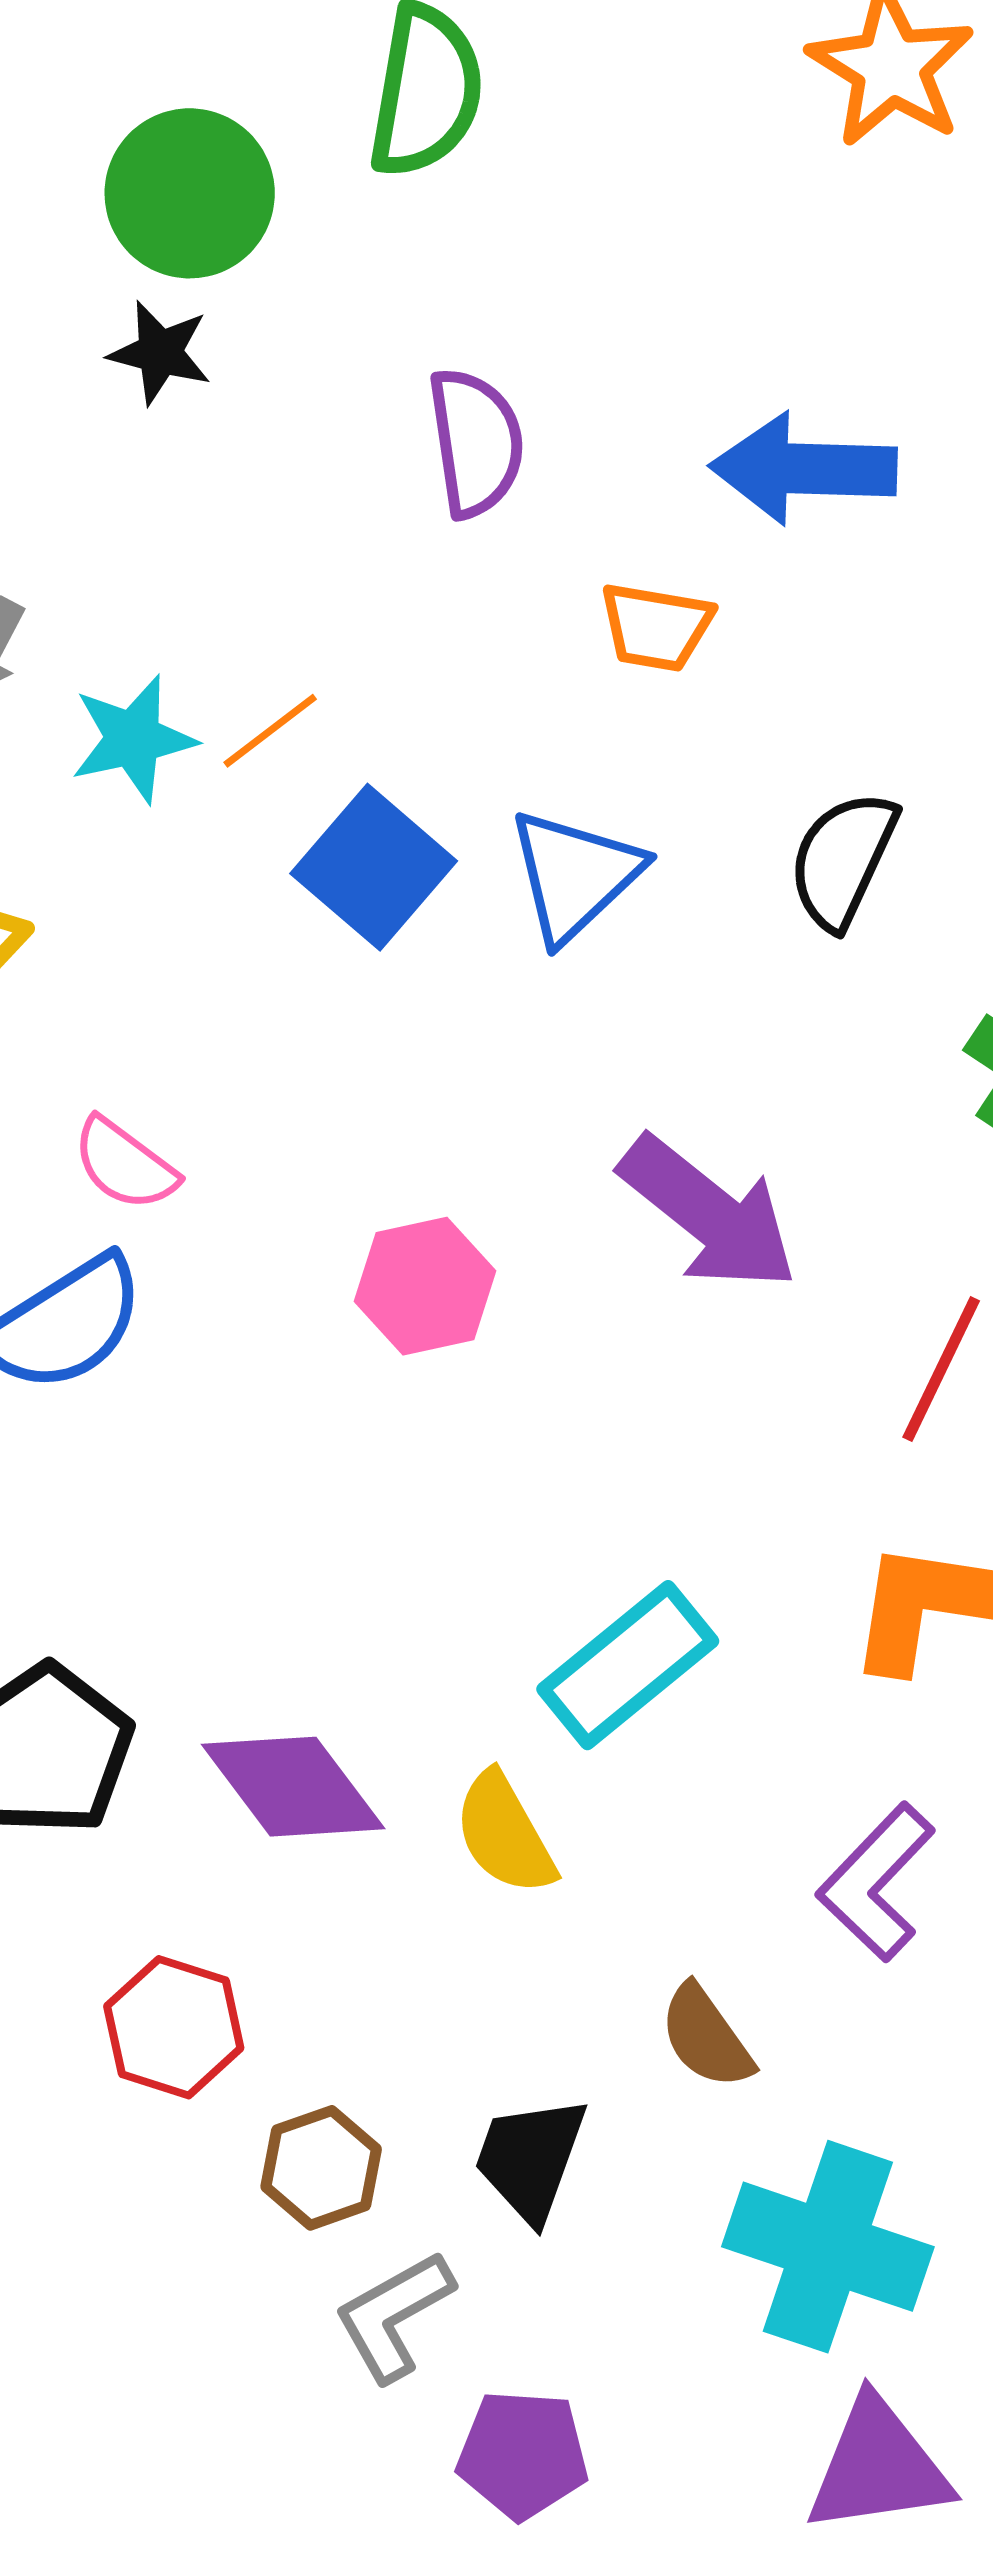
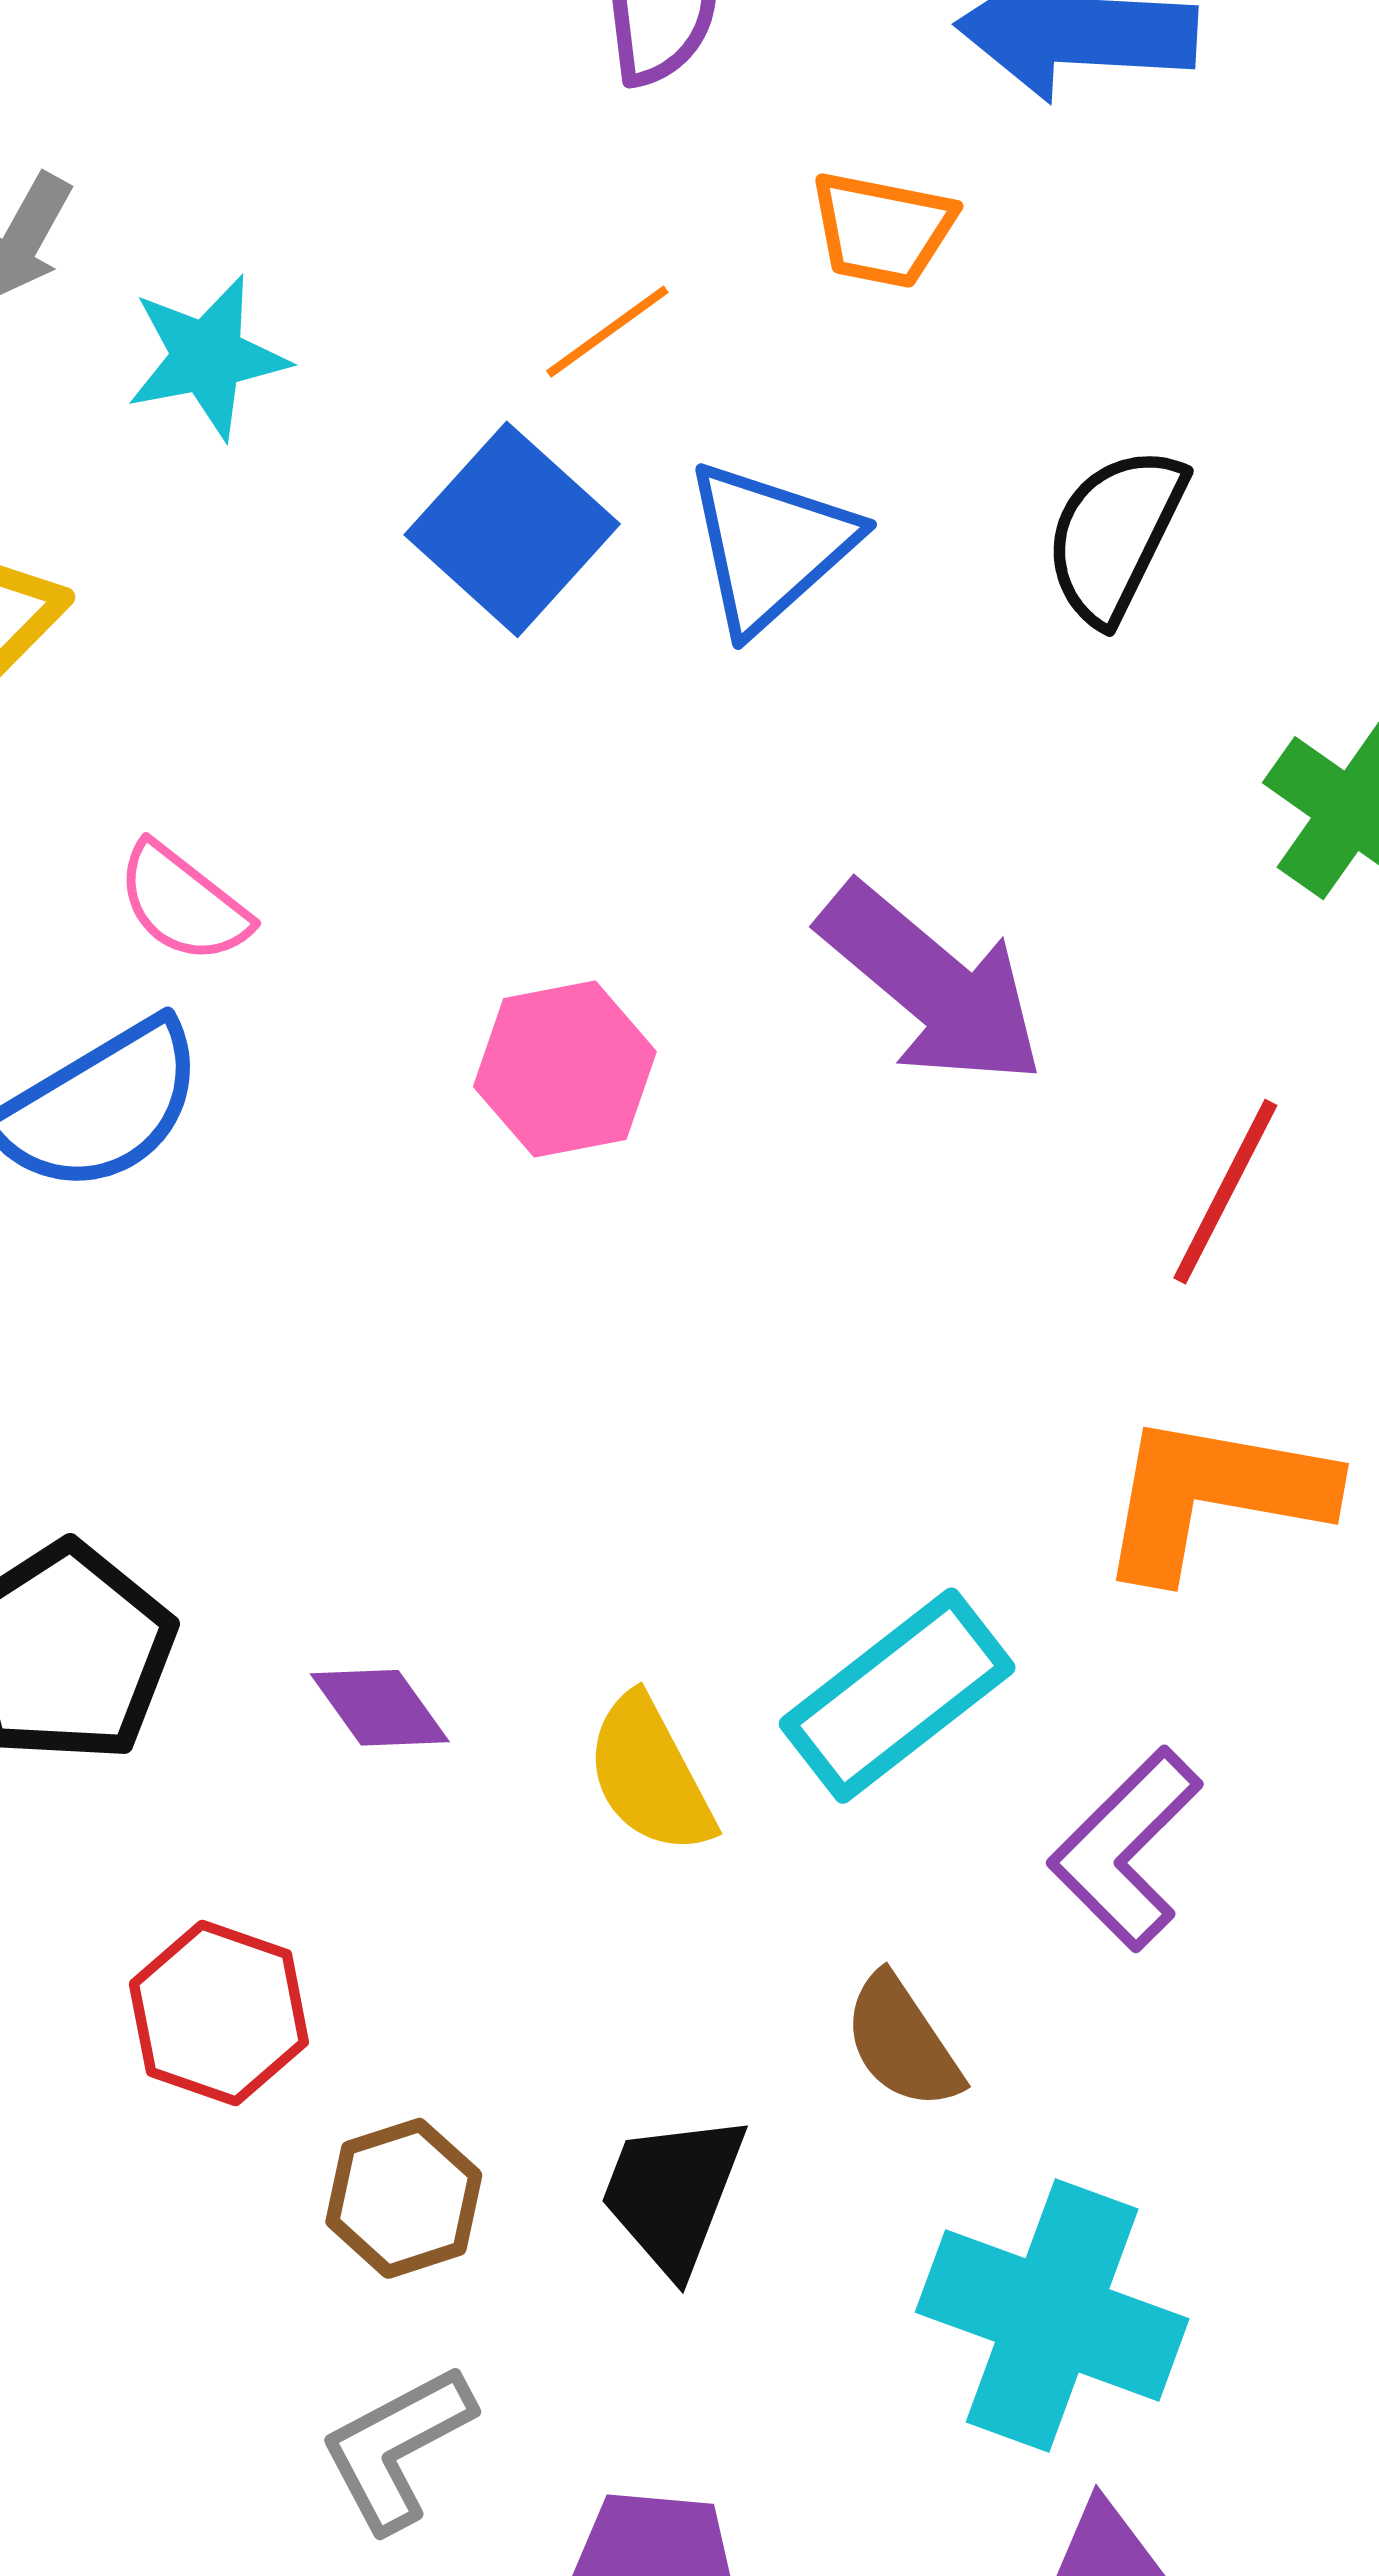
orange line: (270, 731) -> (607, 332), moved
cyan rectangle: (628, 1665) -> (897, 1696), moved
purple diamond: (293, 1787) -> (380, 1708), size x0.6
gray L-shape: (394, 2316) -> (397, 2448), moved

